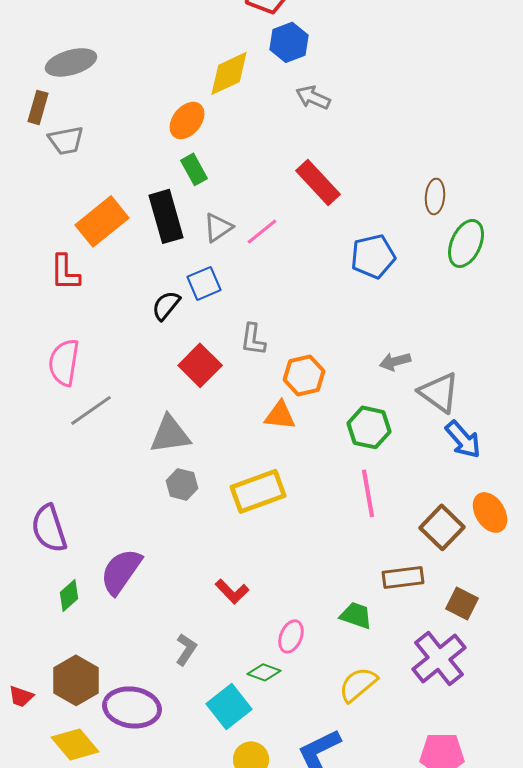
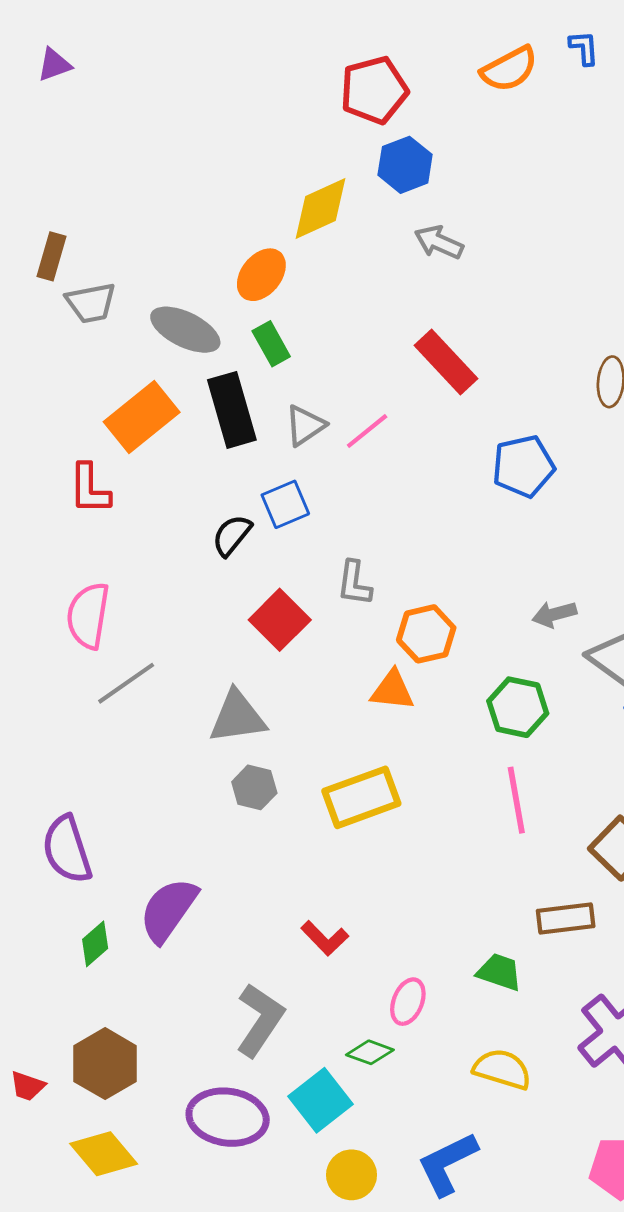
gray ellipse: (71, 62) -> (185, 330), moved, turned 42
gray L-shape: (186, 649) -> (260, 1020), size x1.6
yellow semicircle: (358, 684) -> (502, 1069), turned 57
purple ellipse: (132, 707) -> (228, 1117), moved

